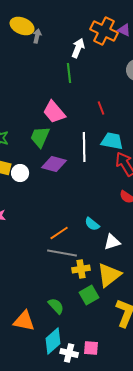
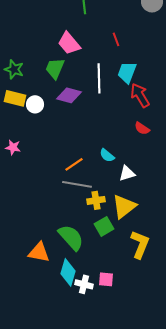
cyan trapezoid: (112, 141) -> (127, 72), turned -80
green semicircle: (56, 306) -> (71, 237), size x1.6
cyan diamond: (53, 341) -> (68, 272), turned -32

